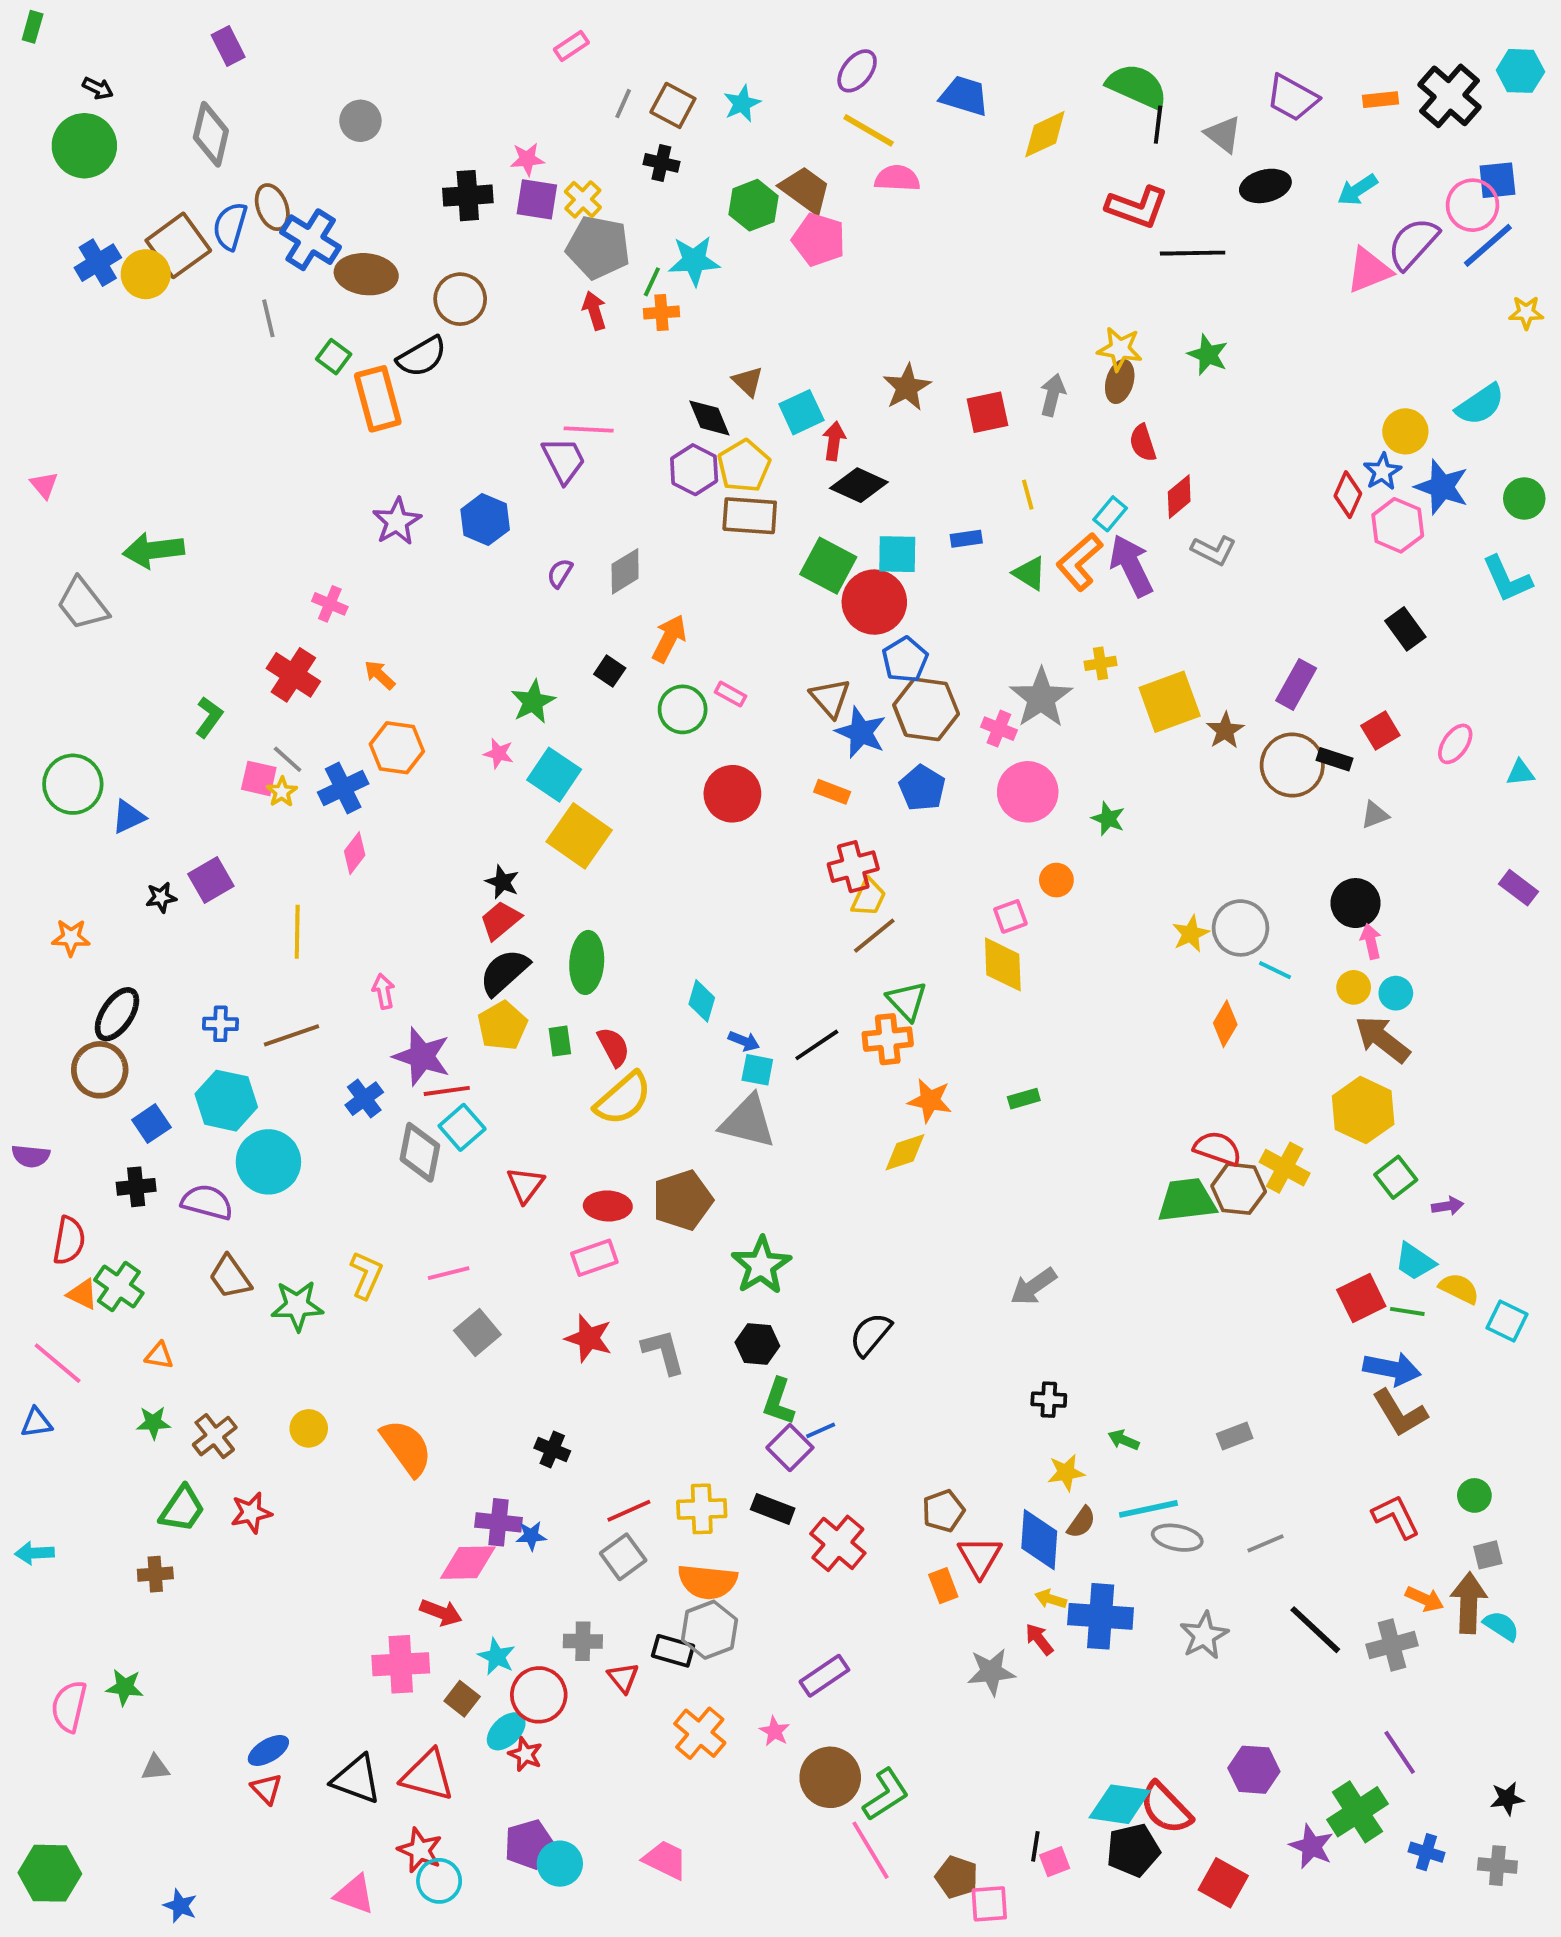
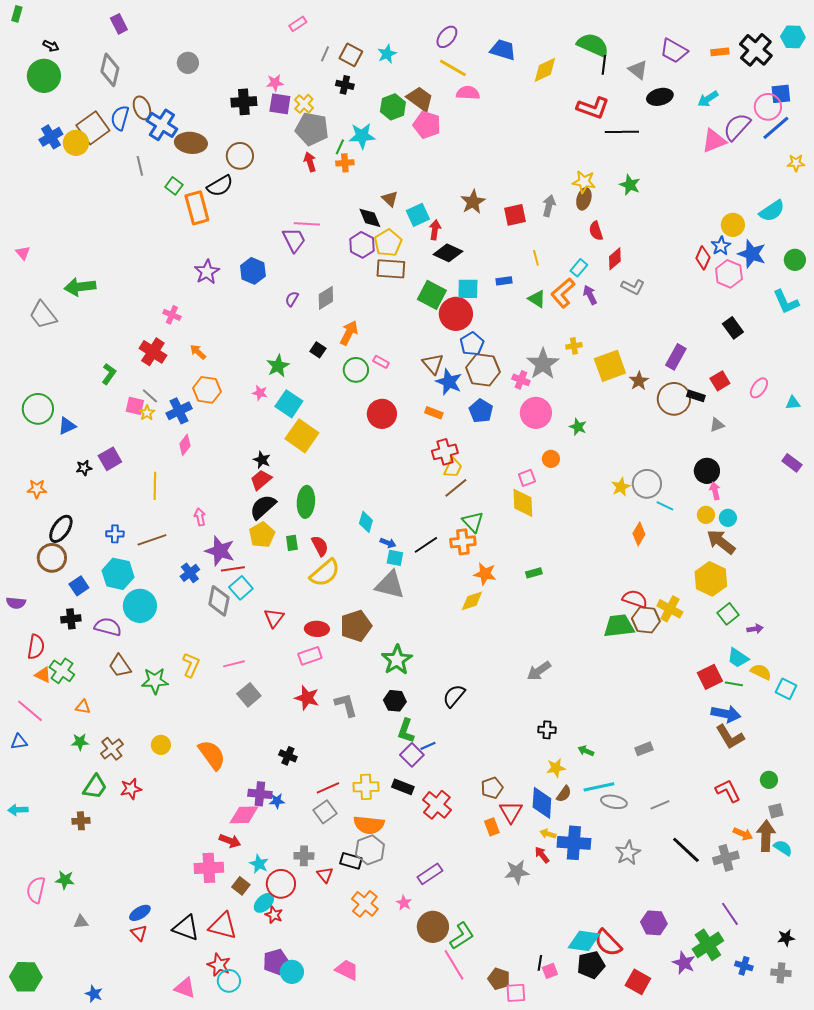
purple arrow: (1131, 566) -> (590, 295), size x0.6

